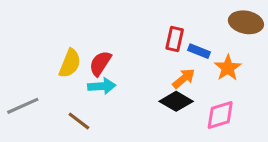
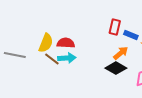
red semicircle: (100, 63) -> (66, 43), turned 60
gray line: (23, 106) -> (15, 55), moved, turned 35
brown line: (79, 121) -> (52, 59), moved

